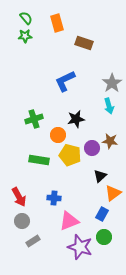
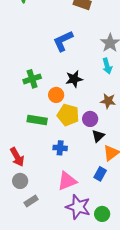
purple circle: (92, 148) -> (90, 119), moved
blue cross: (54, 198) -> (60, 148), moved
green circle: (104, 237) -> (102, 214), moved

